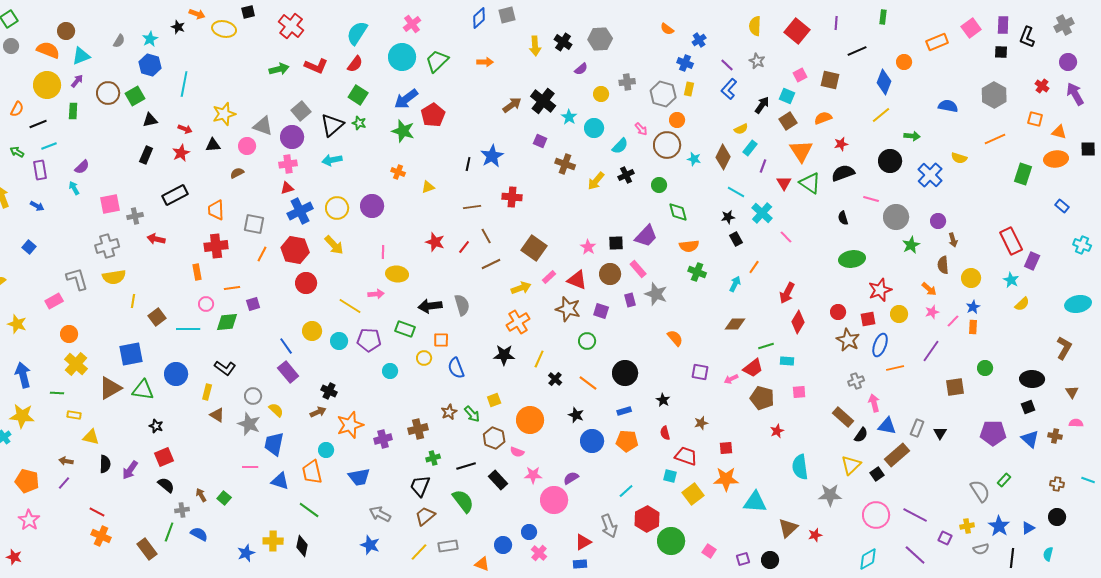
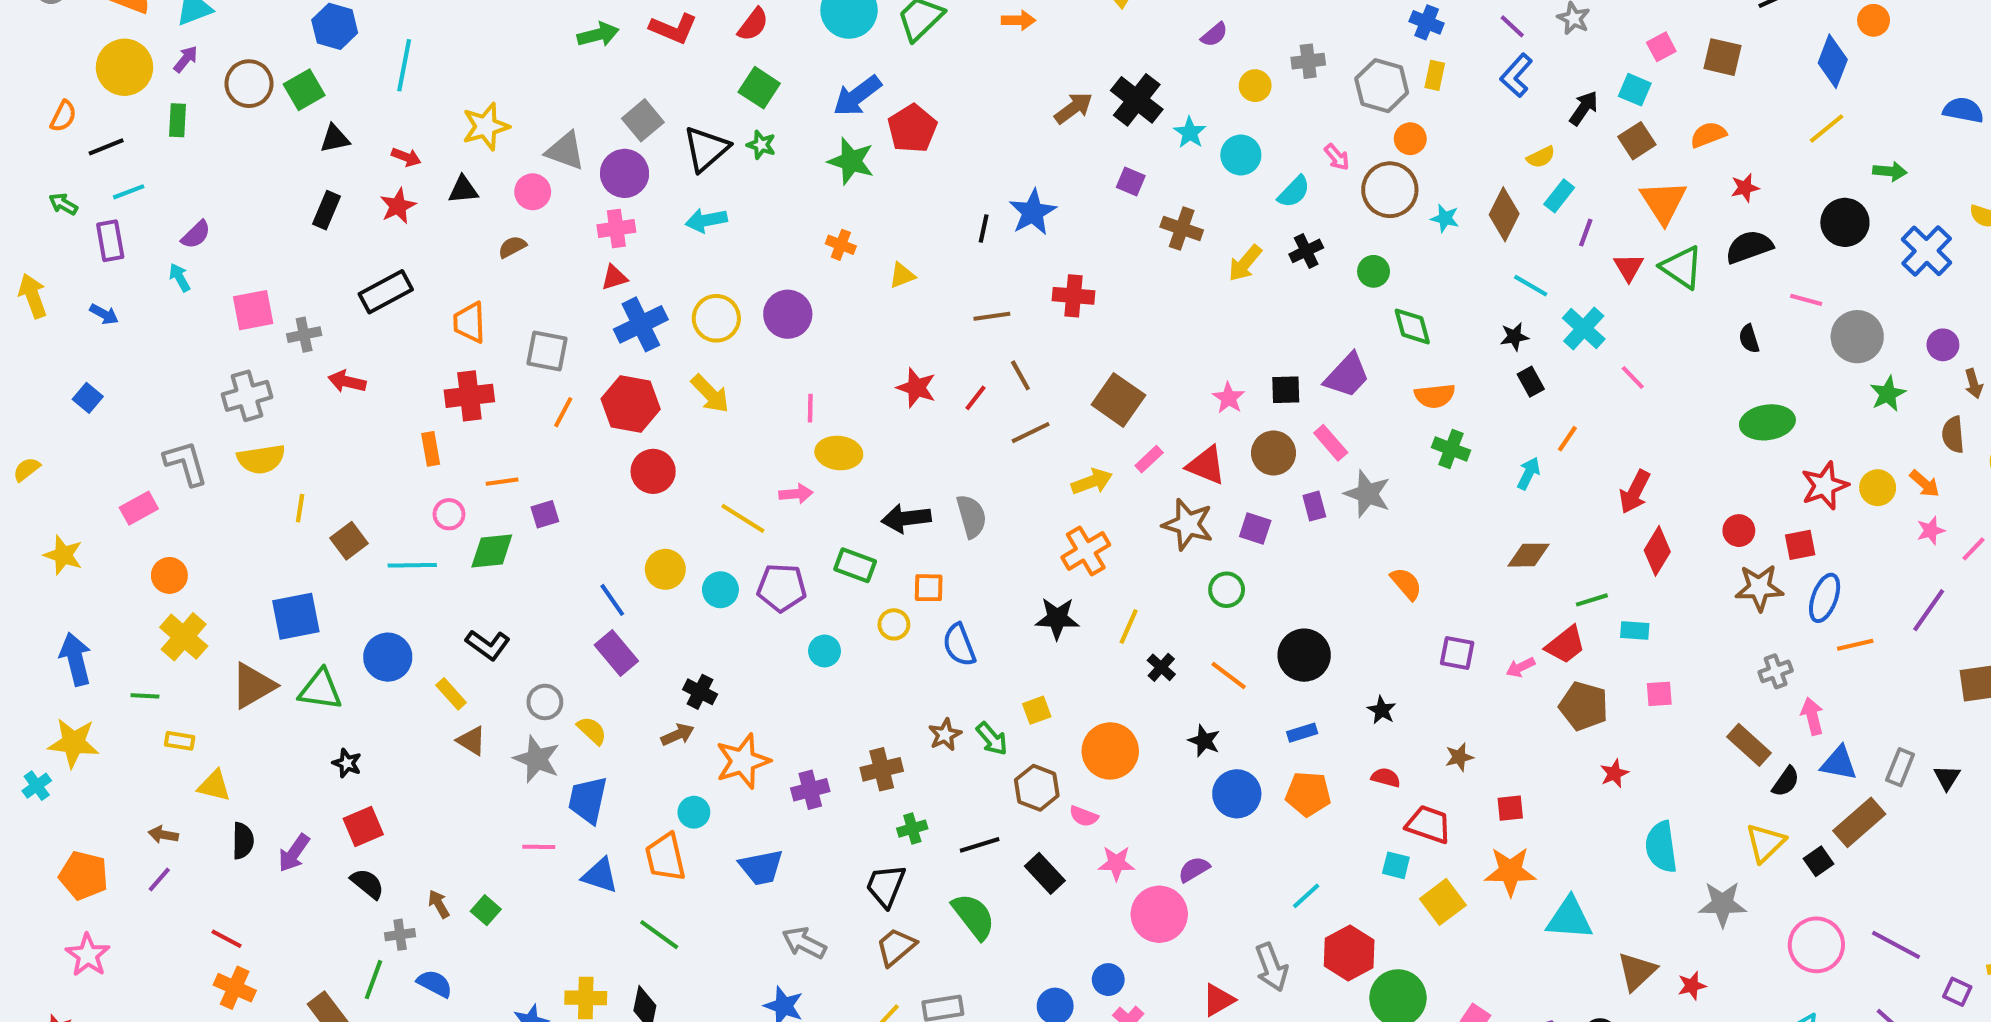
yellow circle: (899, 314) -> (1878, 488), moved
brown star: (848, 340) -> (1759, 588), turned -30
yellow rectangle: (207, 392) -> (451, 694), turned -56
red semicircle: (665, 433) -> (1386, 778), turned 120

